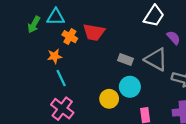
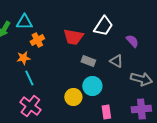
white trapezoid: (154, 16) -> (103, 26), moved
red trapezoid: (94, 32) -> (73, 37), moved
orange cross: (70, 37) -> (37, 40), turned 32
gray triangle: (156, 60) -> (116, 61), size x0.6

